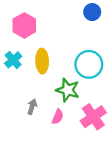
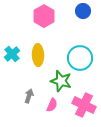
pink hexagon: (24, 25) -> (44, 16), moved
pink cross: (93, 117) -> (84, 105), turned -30

